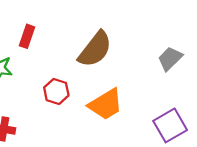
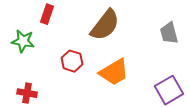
gray trapezoid: (170, 59) -> (169, 33), turned -60

